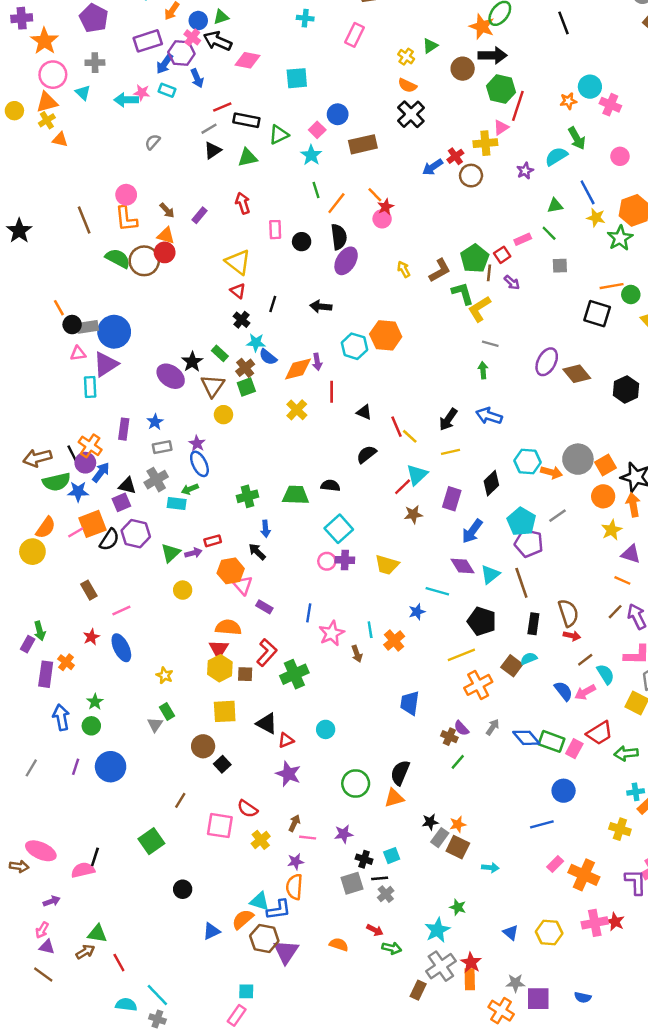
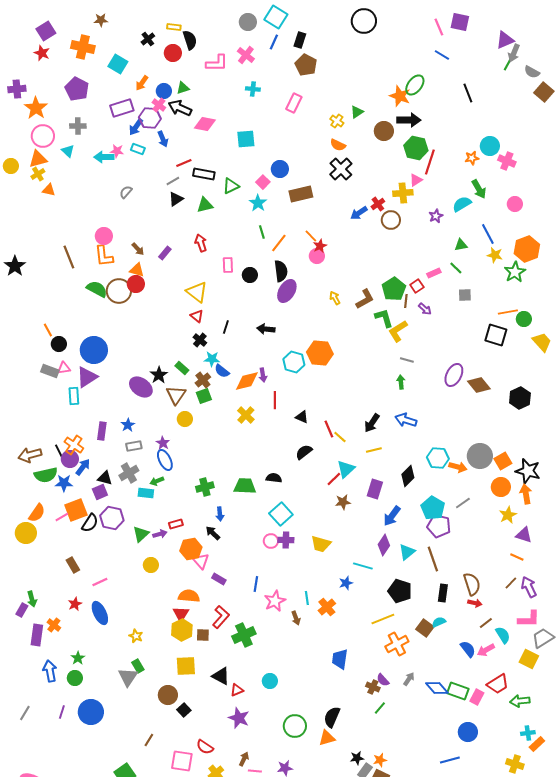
gray rectangle: (88, 327) -> (50, 371), moved, turned 30
purple diamond: (463, 566) -> (384, 545), turned 65
gray triangle: (155, 725) -> (128, 677), size x1.5

